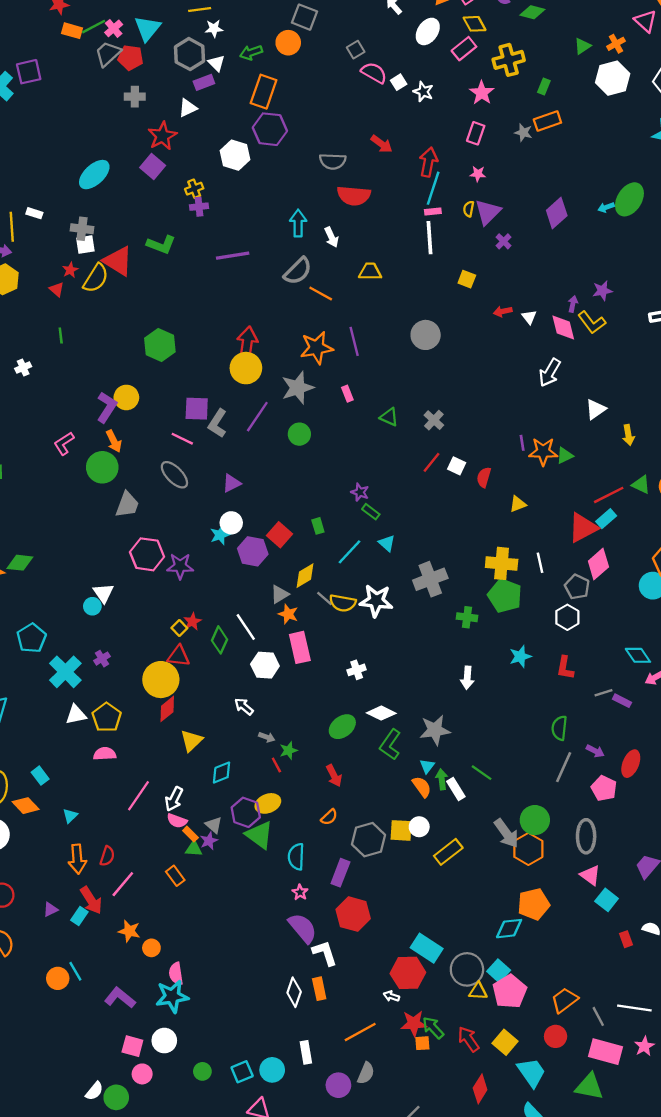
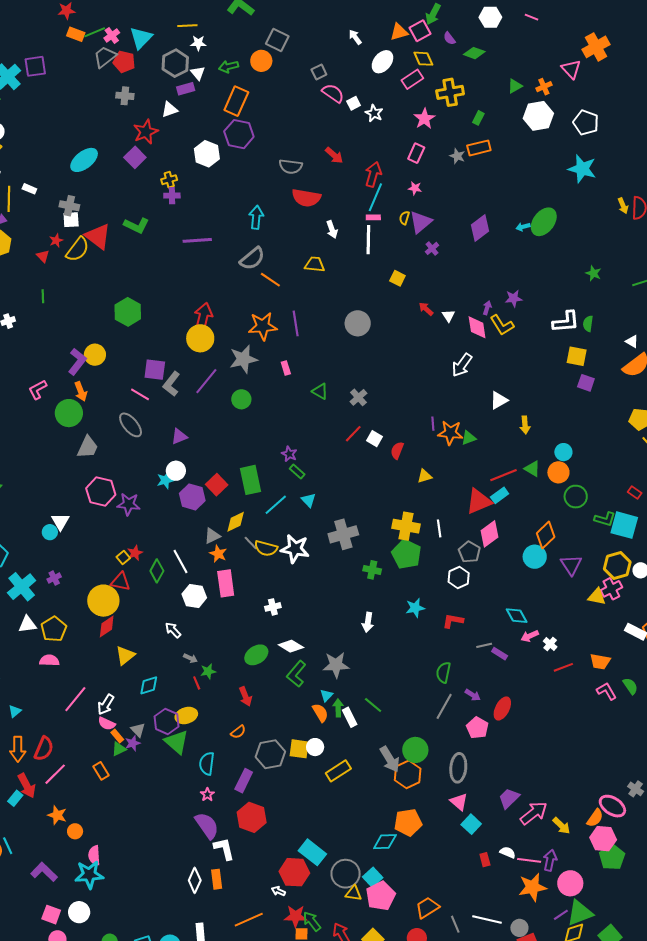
white arrow: (332, 237) -> (332, 230), moved
red arrow: (503, 311) -> (426, 309), turned 49
green rectangle: (318, 526) -> (250, 480), size x2.0
red L-shape: (565, 668) -> (453, 621), turned 85
green triangle: (194, 849) -> (119, 749), turned -35
red semicircle: (107, 856) -> (44, 749), size x1.4

